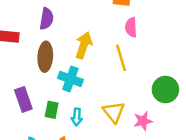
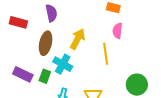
purple semicircle: (46, 19) -> (51, 13), turned -30
purple rectangle: (23, 99) -> (23, 74), turned -54
green rectangle: (52, 110) -> (45, 76), moved

